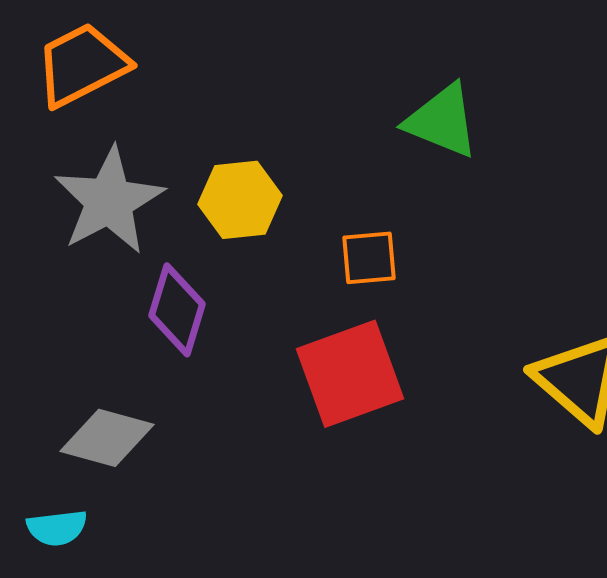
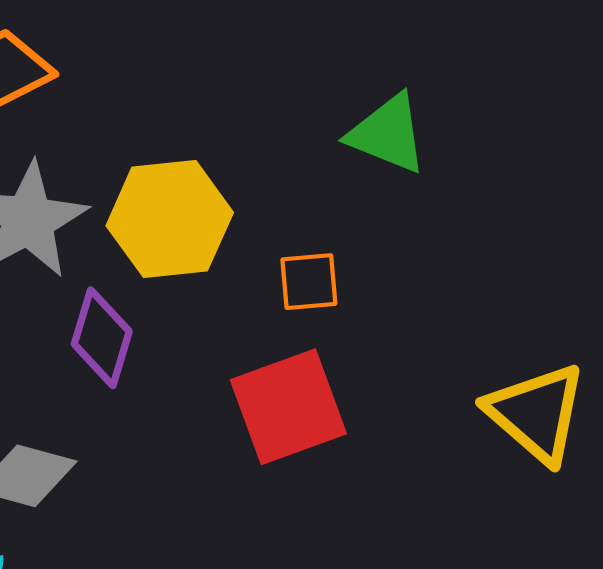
yellow hexagon: (240, 200) -> (170, 219), size x1.4

